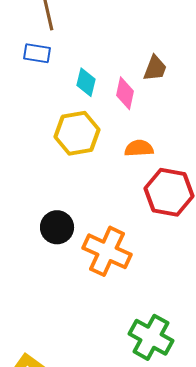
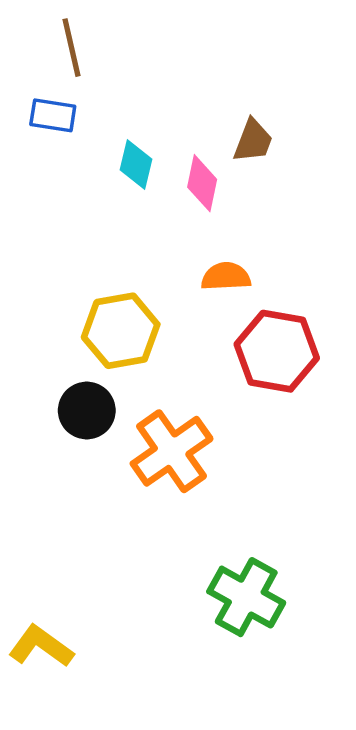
yellow hexagon: (77, 133) -> (121, 331), moved
orange cross: (107, 251) -> (172, 451), turned 30

